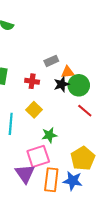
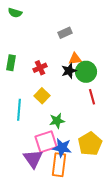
gray rectangle: (51, 61) -> (65, 33), moved
red cross: (32, 81) -> (40, 68), turned -32
red line: (85, 111) -> (92, 97), turned 35
blue star: (73, 181) -> (62, 148), moved

